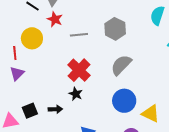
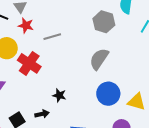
gray hexagon: (115, 29) -> (104, 22), moved
red cross: (79, 70) -> (29, 63), moved

